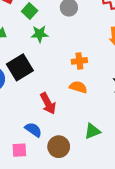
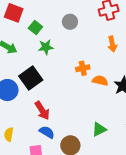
orange semicircle: (78, 87) -> (100, 81), moved
red arrow: (48, 103) -> (42, 111), moved

